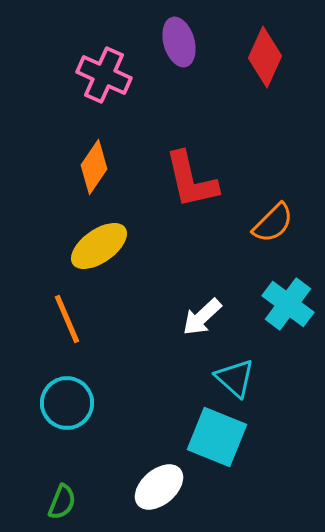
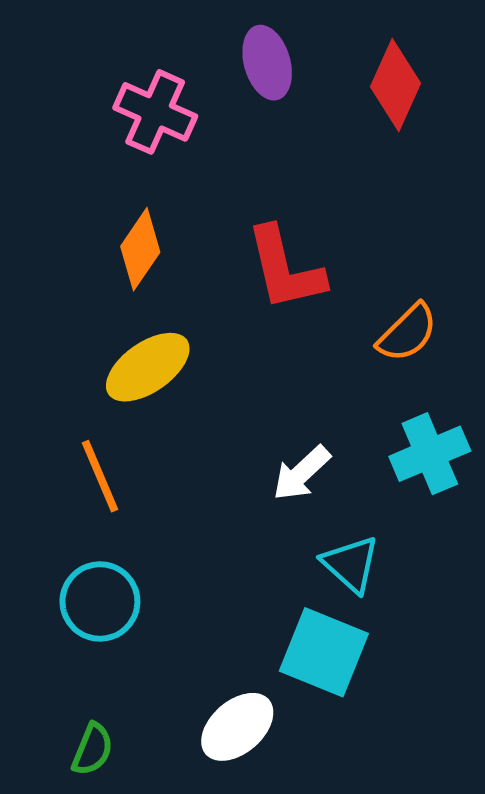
cyan cross: (288, 304) -> (430, 454), turned 30

